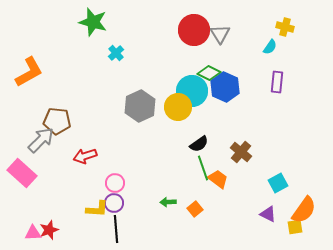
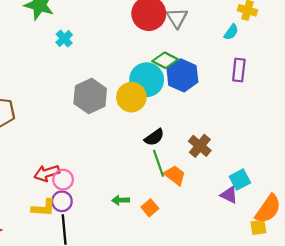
red arrow: (85, 156) -> (47, 173), moved
purple triangle: (268, 214) -> (229, 195), moved

